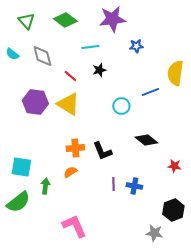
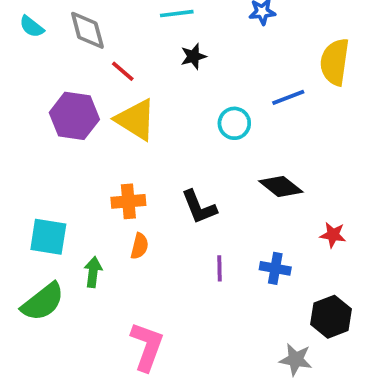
red line: (70, 76) -> (123, 71), moved
orange cross: (75, 148) -> (128, 201), moved
orange semicircle: (70, 172) -> (139, 246), turned 136
blue cross: (134, 186) -> (275, 268), moved
pink L-shape: (74, 226) -> (147, 346), turned 44

